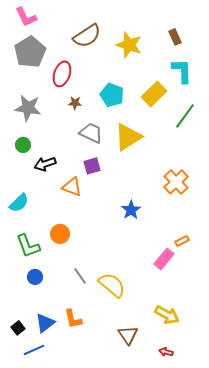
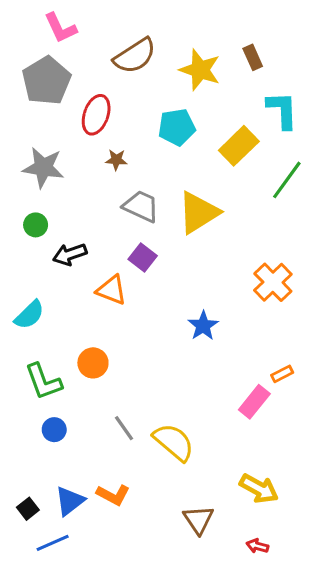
pink L-shape: (26, 17) -> (60, 28), moved
brown rectangle: (175, 37) -> (253, 57), moved
cyan pentagon: (112, 95) -> (177, 127), moved, turned -30
purple square: (92, 166) -> (143, 257), turned -36
orange L-shape: (73, 319) -> (113, 495), turned -50

